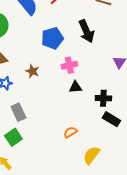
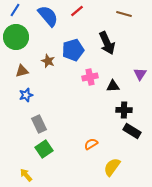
brown star: (32, 71) -> (48, 61), moved
black triangle: (75, 87) -> (113, 86), moved
green square: (13, 137) -> (44, 149), moved

